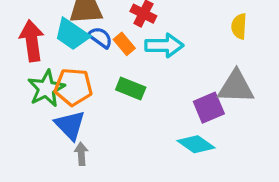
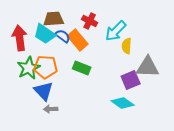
yellow semicircle: (239, 26) -> (127, 46), moved
orange rectangle: (124, 44) -> (78, 40), size x1.5
cyan arrow: (164, 45) -> (116, 31), moved, turned 135
gray arrow: (81, 154) -> (51, 109), turned -88

